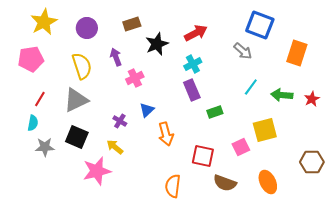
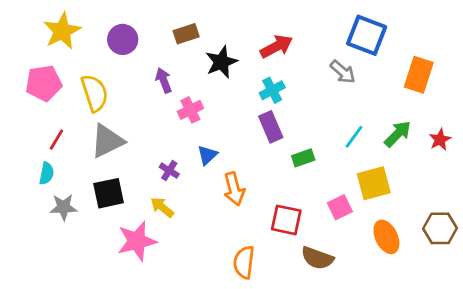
yellow semicircle: (82, 66) -> (94, 93), moved
cyan line: (251, 87) -> (354, 137), moved
green arrow: (282, 95) -> (398, 134), turned 130
black square: (77, 137) -> (109, 193), turned -35
orange ellipse: (268, 182) -> (386, 237), moved

